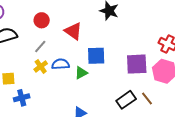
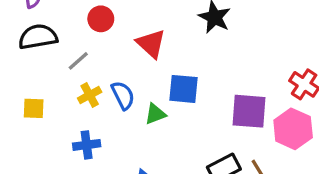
gray line: (40, 46) -> (78, 61), moved
blue semicircle: (61, 64) -> (123, 95), turned 60
blue cross: (22, 98) -> (87, 145), moved

